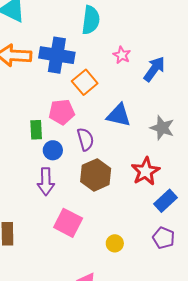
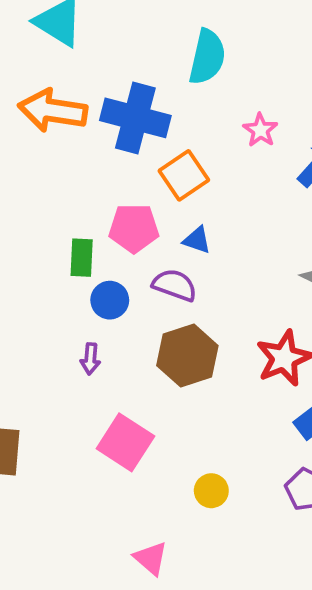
blue triangle: (119, 115) -> (197, 240), moved, size x0.6
purple semicircle: (85, 139) -> (175, 285), turned -60
purple arrow: (46, 182) -> (90, 359), size x0.6

